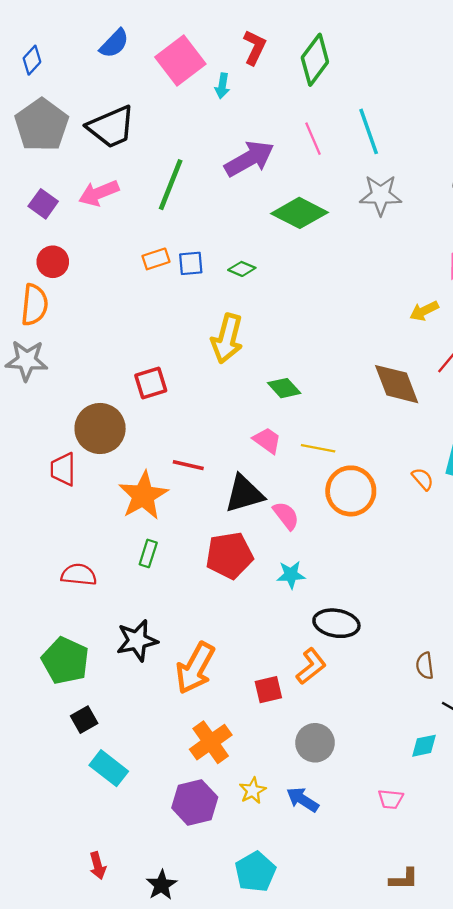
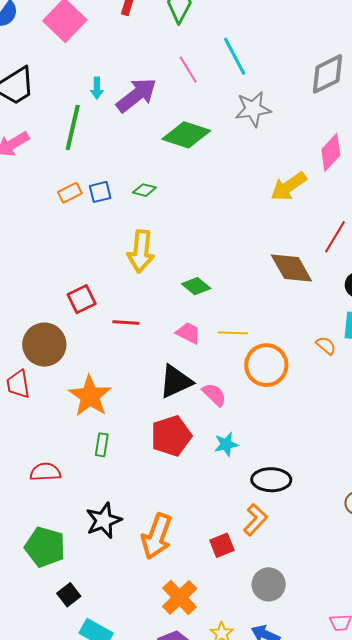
cyan arrow: (222, 86) -> (97, 88), moved
yellow arrow: (424, 311) -> (289, 186), moved, size x1.5
red line: (188, 465) -> (126, 323), moved

